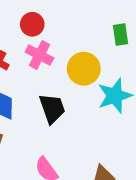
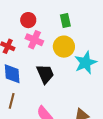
green rectangle: (121, 35) -> (65, 21), moved

